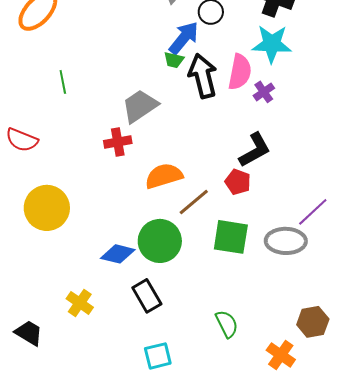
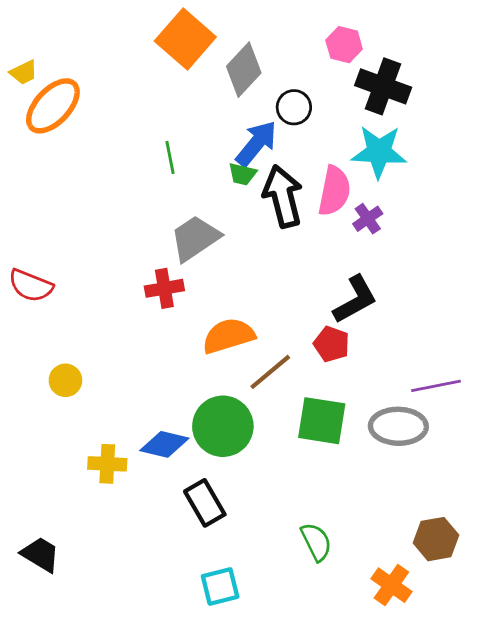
green line: (63, 82) -> (170, 157), moved
yellow circle: (47, 208) -> (65, 380), size x0.5
purple line: (313, 212) -> (436, 386), turned 32
yellow cross: (80, 303) -> (107, 464), moved, turned -32

